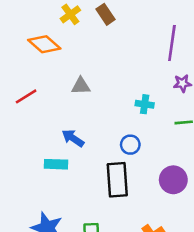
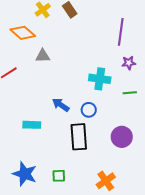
gray triangle: (81, 86) -> (43, 56), moved
cyan cross: (145, 104) -> (100, 79), size x1.5
blue arrow: (73, 138) -> (61, 105), moved

